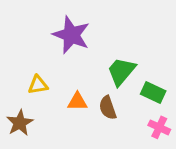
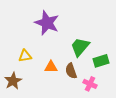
green rectangle: (153, 93) -> (101, 61), turned -42
pink cross: (159, 127) -> (90, 84), moved

